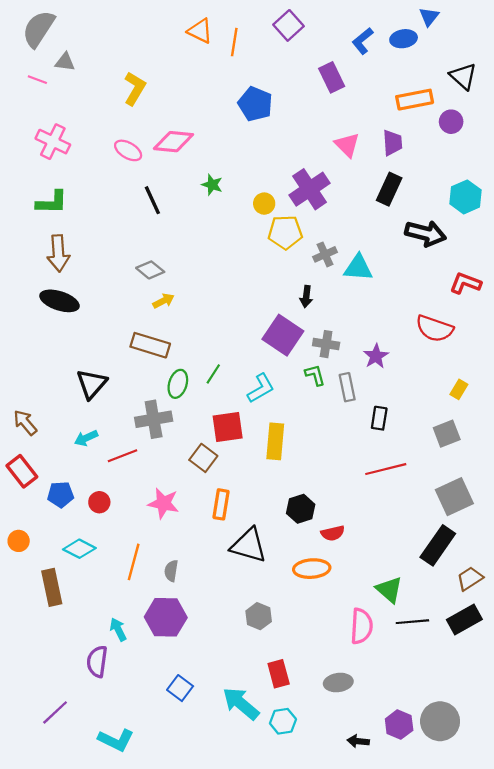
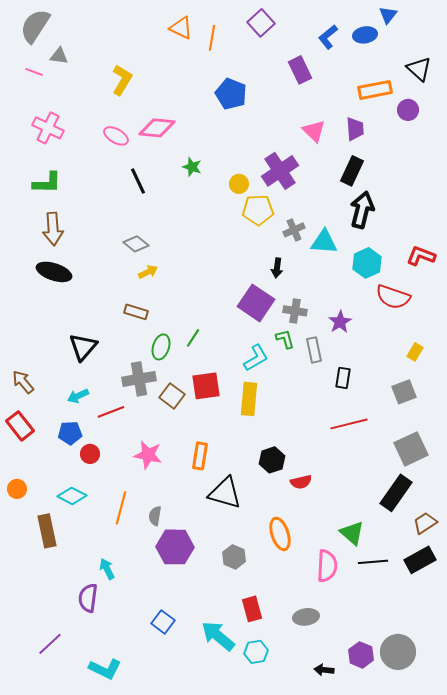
cyan hexagon: (465, 197) -> (367, 263), moved
black arrow: (426, 233) -> (362, 210), moved, turned -90
brown rectangle: (150, 345) -> (136, 312), size x0.7
cyan L-shape: (261, 388) -> (256, 358), moved
brown square: (203, 458) -> (172, 396), moved
blue pentagon: (61, 494) -> (70, 433), moved
orange ellipse: (312, 569) -> (280, 534), moved, turned 76
purple hexagon: (166, 617) -> (175, 547), moved

